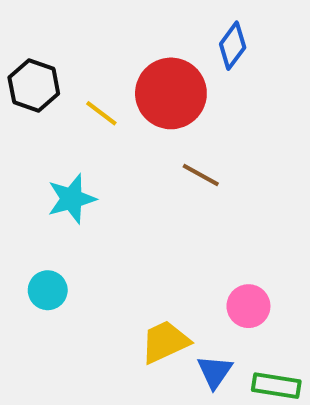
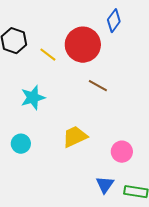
yellow trapezoid: (165, 342) -> (75, 137), moved

